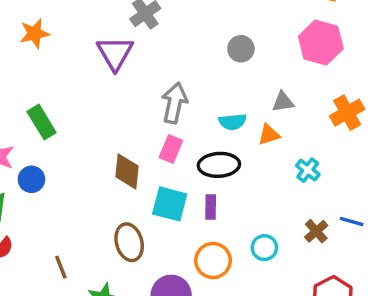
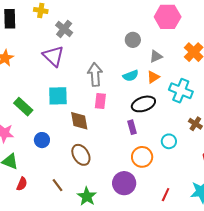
gray circle: (241, 49) -> (133, 40), moved
black ellipse: (219, 165) -> (143, 104), moved
cyan cross: (308, 170) -> (181, 91), size x1.6
blue circle: (31, 179) -> (42, 140), moved
cyan square: (170, 204) -> (58, 96), moved
brown ellipse: (129, 242) -> (81, 155), moved

